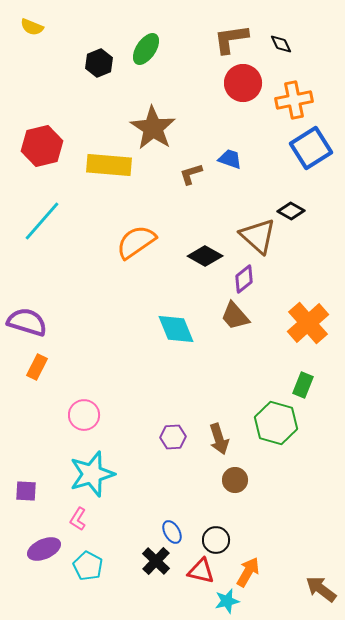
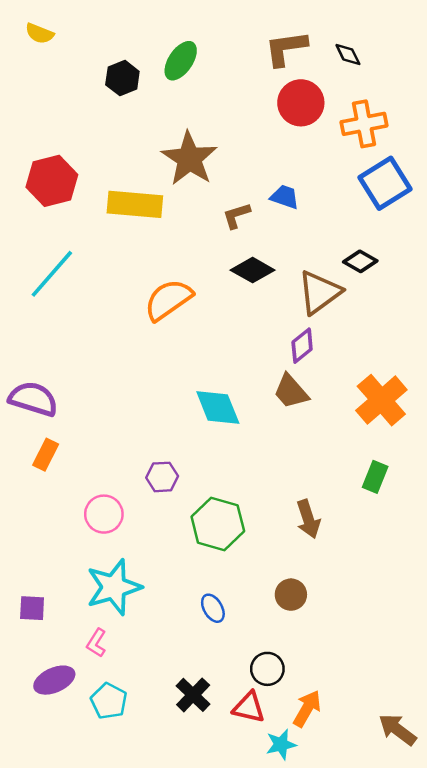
brown triangle: (258, 236) -> (319, 292), turned 42
black diamond: (205, 256) -> (253, 270), moved
green hexagon: (276, 423) -> (218, 524), moved
purple hexagon: (173, 437) -> (162, 477), moved
brown arrow: (219, 439) -> (308, 519), moved
blue ellipse: (172, 532) -> (213, 608), moved

